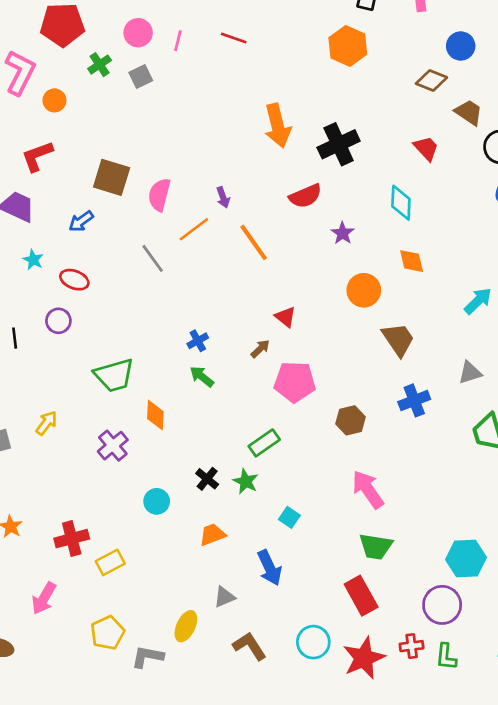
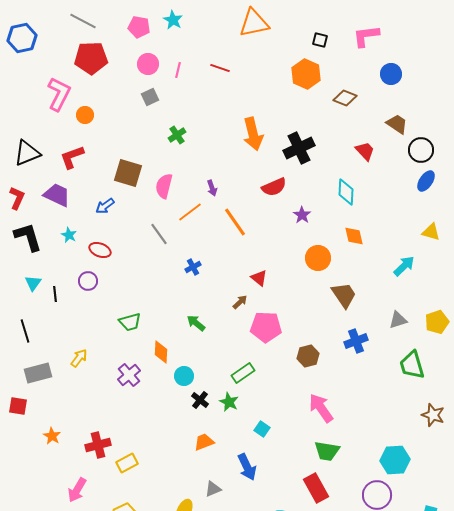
green cross: (100, 65) -> (177, 135), moved
brown diamond: (431, 81) -> (345, 98), moved
blue cross: (198, 341) -> (193, 267), moved
green trapezoid: (114, 375) -> (130, 322), size x0.7
cyan circle: (157, 501) -> (184, 376), moved

